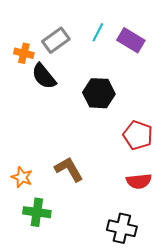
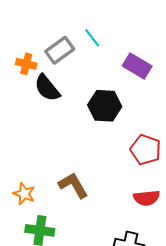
cyan line: (98, 32) -> (92, 38), moved, turned -66
purple rectangle: (131, 40) -> (137, 66), moved

